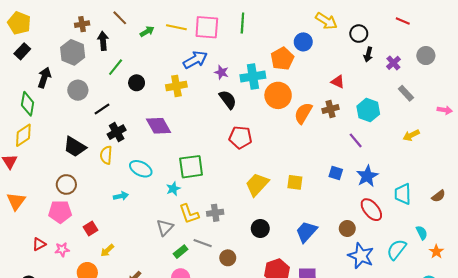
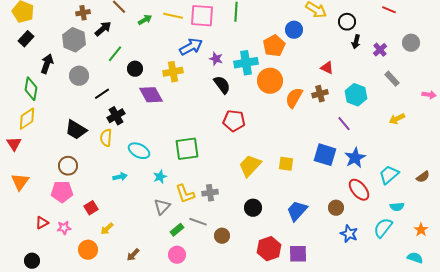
black arrow: (103, 41) -> (103, 29), turned 54
purple diamond: (159, 126) -> (151, 95), moved
blue square: (336, 173) -> (325, 155), size x1.6
cyan star: (173, 189) -> (160, 177), moved
cyan trapezoid: (403, 194) -> (389, 175), turned 50
cyan semicircle: (422, 233) -> (397, 207), moved, turned 112
blue star: (361, 256) -> (349, 234), size x0.7

